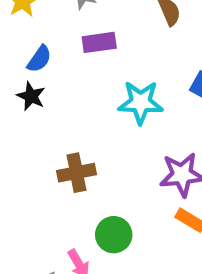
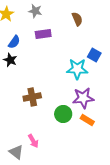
cyan star: (141, 102) -> (77, 69), moved
green circle: (114, 235) -> (63, 114), moved

